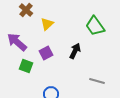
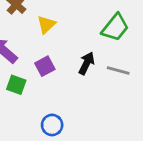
green trapezoid: (95, 26) -> (115, 27), turned -105
gray line: (97, 81) -> (118, 70), moved

